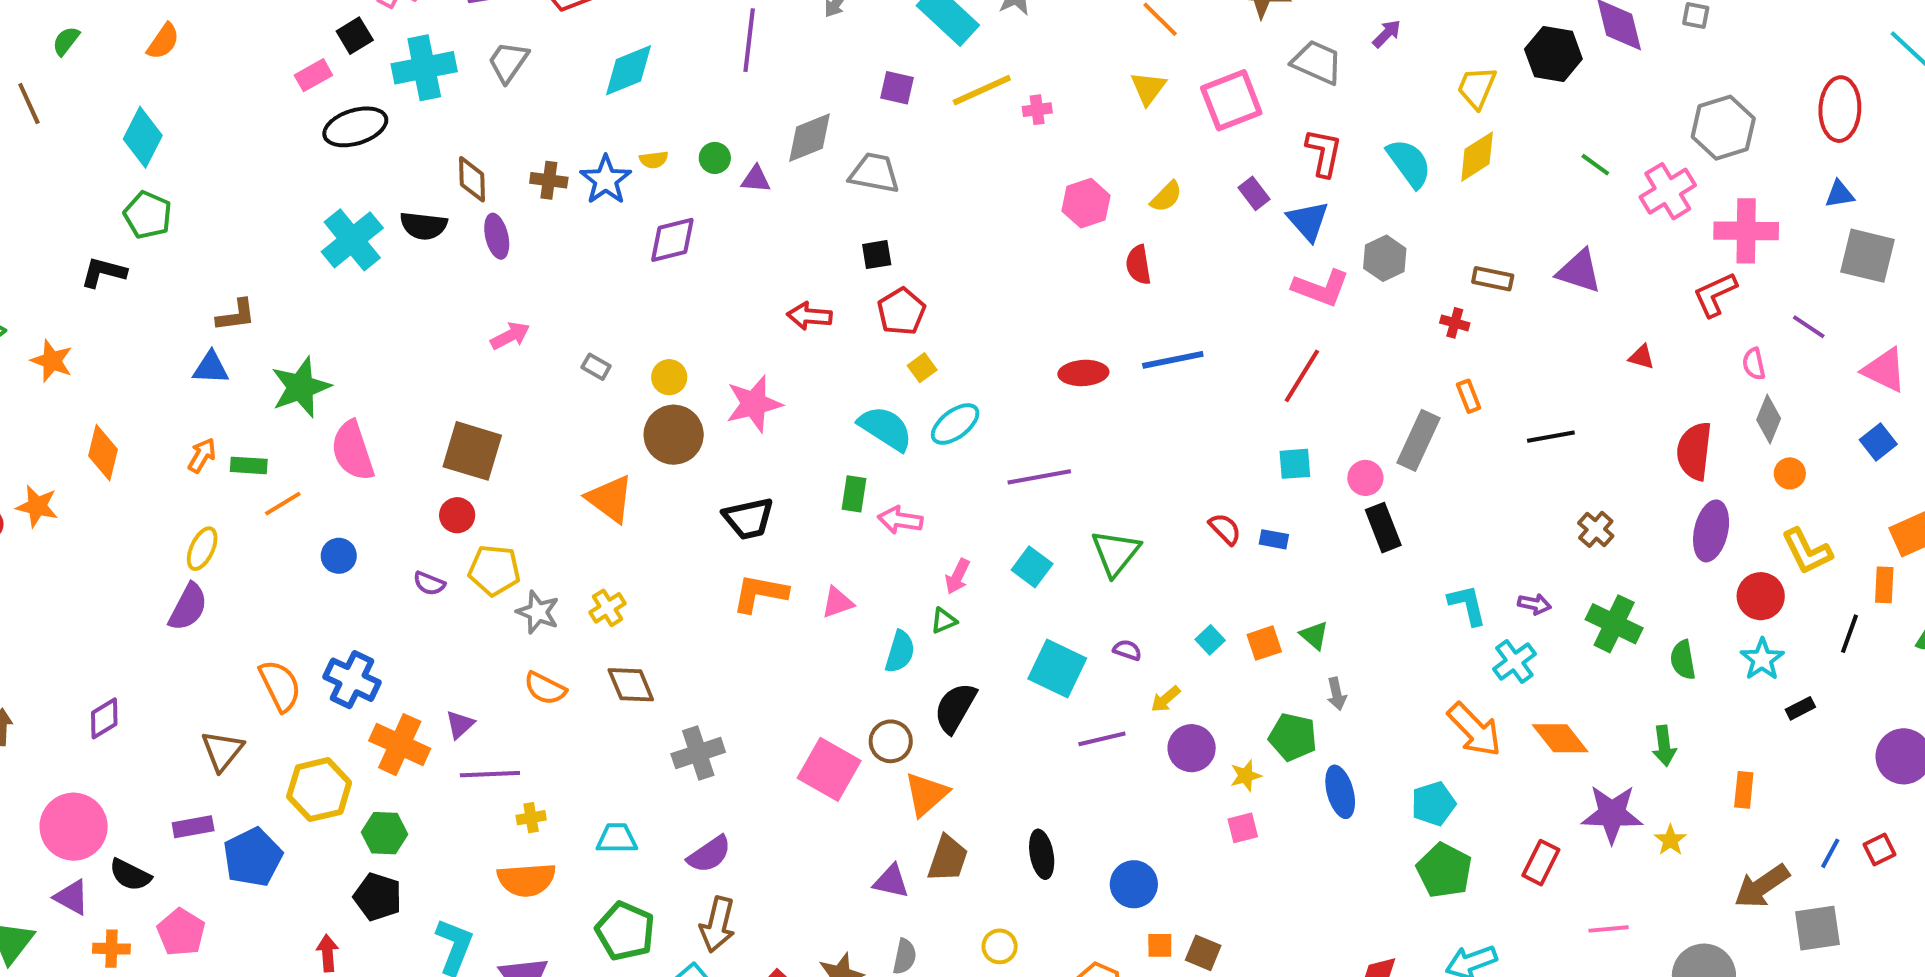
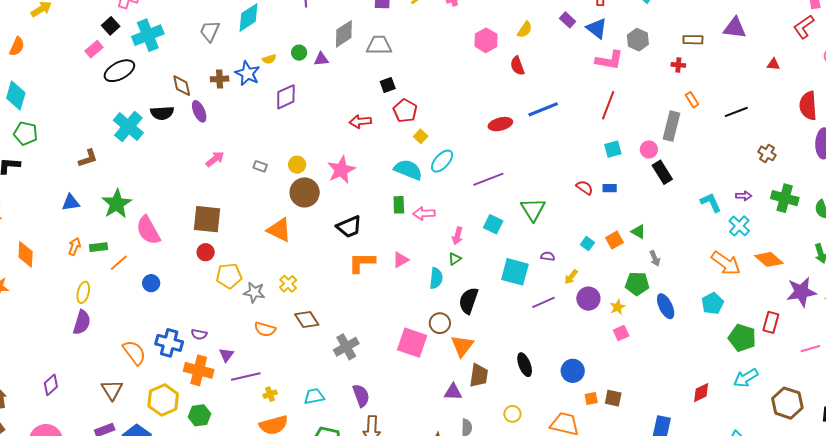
gray trapezoid: (508, 62) -> (210, 31), moved
brown L-shape: (236, 315) -> (88, 158), moved
purple semicircle: (429, 583) -> (199, 334), moved
purple semicircle: (709, 854) -> (361, 396), turned -65
green pentagon: (1444, 870) -> (742, 338), moved

